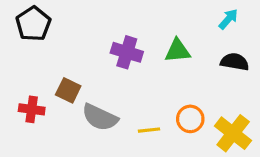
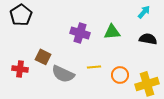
yellow line: (149, 130) -> (94, 67), moved
yellow cross: (233, 133) -> (147, 84), turned 35

